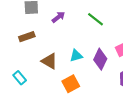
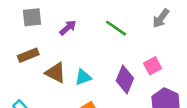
cyan triangle: (76, 56) -> (83, 77), moved
brown triangle: (49, 61) -> (55, 73), moved

